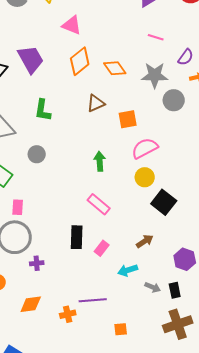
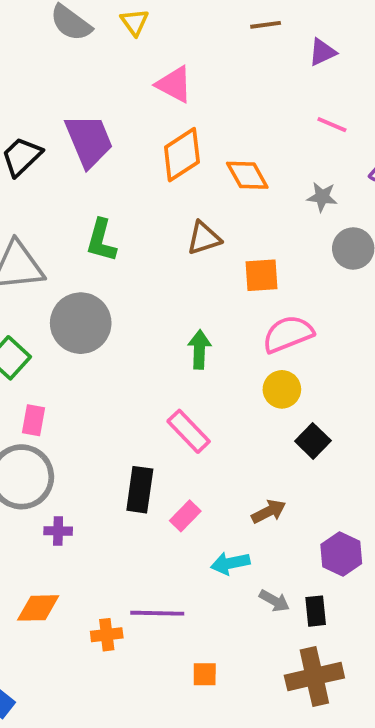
gray star: (155, 75) -> (322, 197), size x0.6
gray circle: (37, 154) -> (81, 323), size x1.8
black square: (164, 202) -> (313, 441), size x0.7

